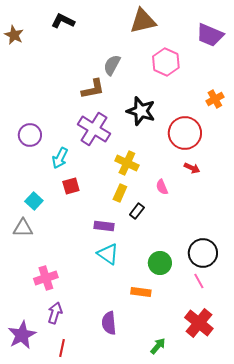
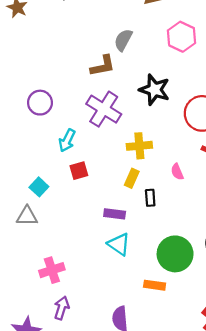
purple circle: (30, 135) -> (40, 103), moved
yellow cross: (127, 163) -> (139, 146), turned -30
black rectangle: (137, 211) -> (150, 198), turned -42
green circle: (160, 263) -> (175, 254), size x1.4

